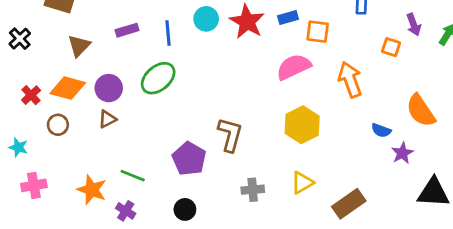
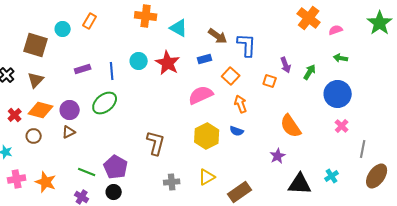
blue rectangle: (288, 17) -> (205, 59), moved
orange square: (318, 32) -> (231, 76), moved, turned 36
brown triangle: (79, 46) -> (36, 80), moved
orange arrow: (350, 80) -> (241, 104), size x0.7
blue semicircle: (381, 130) -> (237, 131), moved
purple pentagon: (189, 159) -> (116, 167), moved
orange star: (92, 190) -> (46, 182), moved
black circle: (185, 209) -> (114, 192), moved

